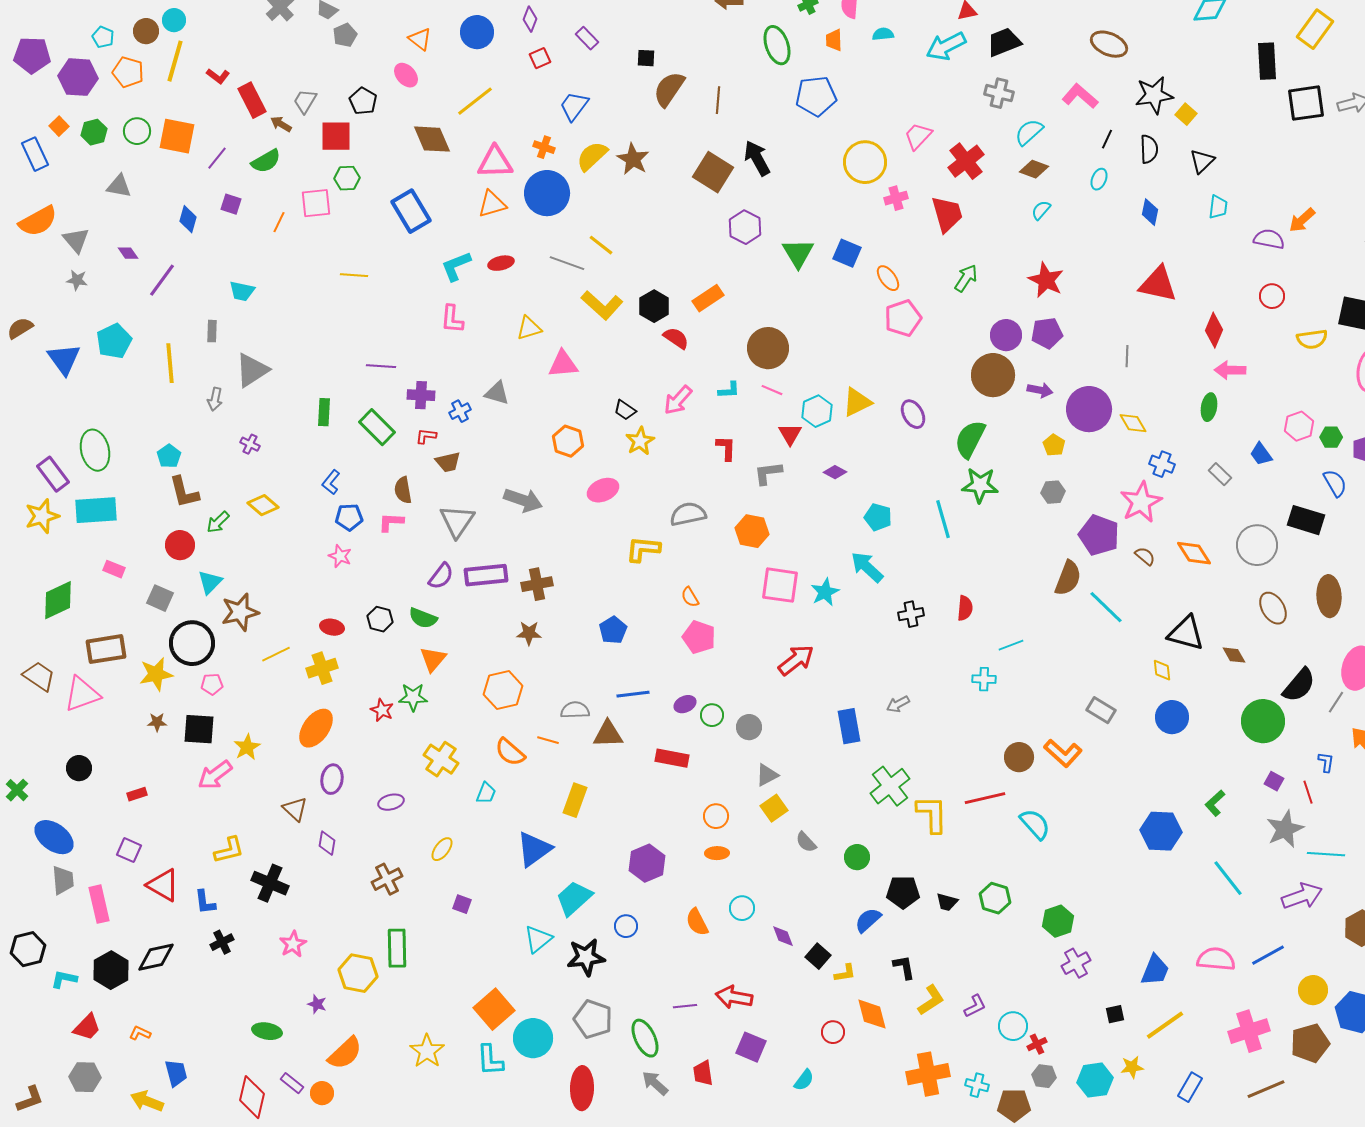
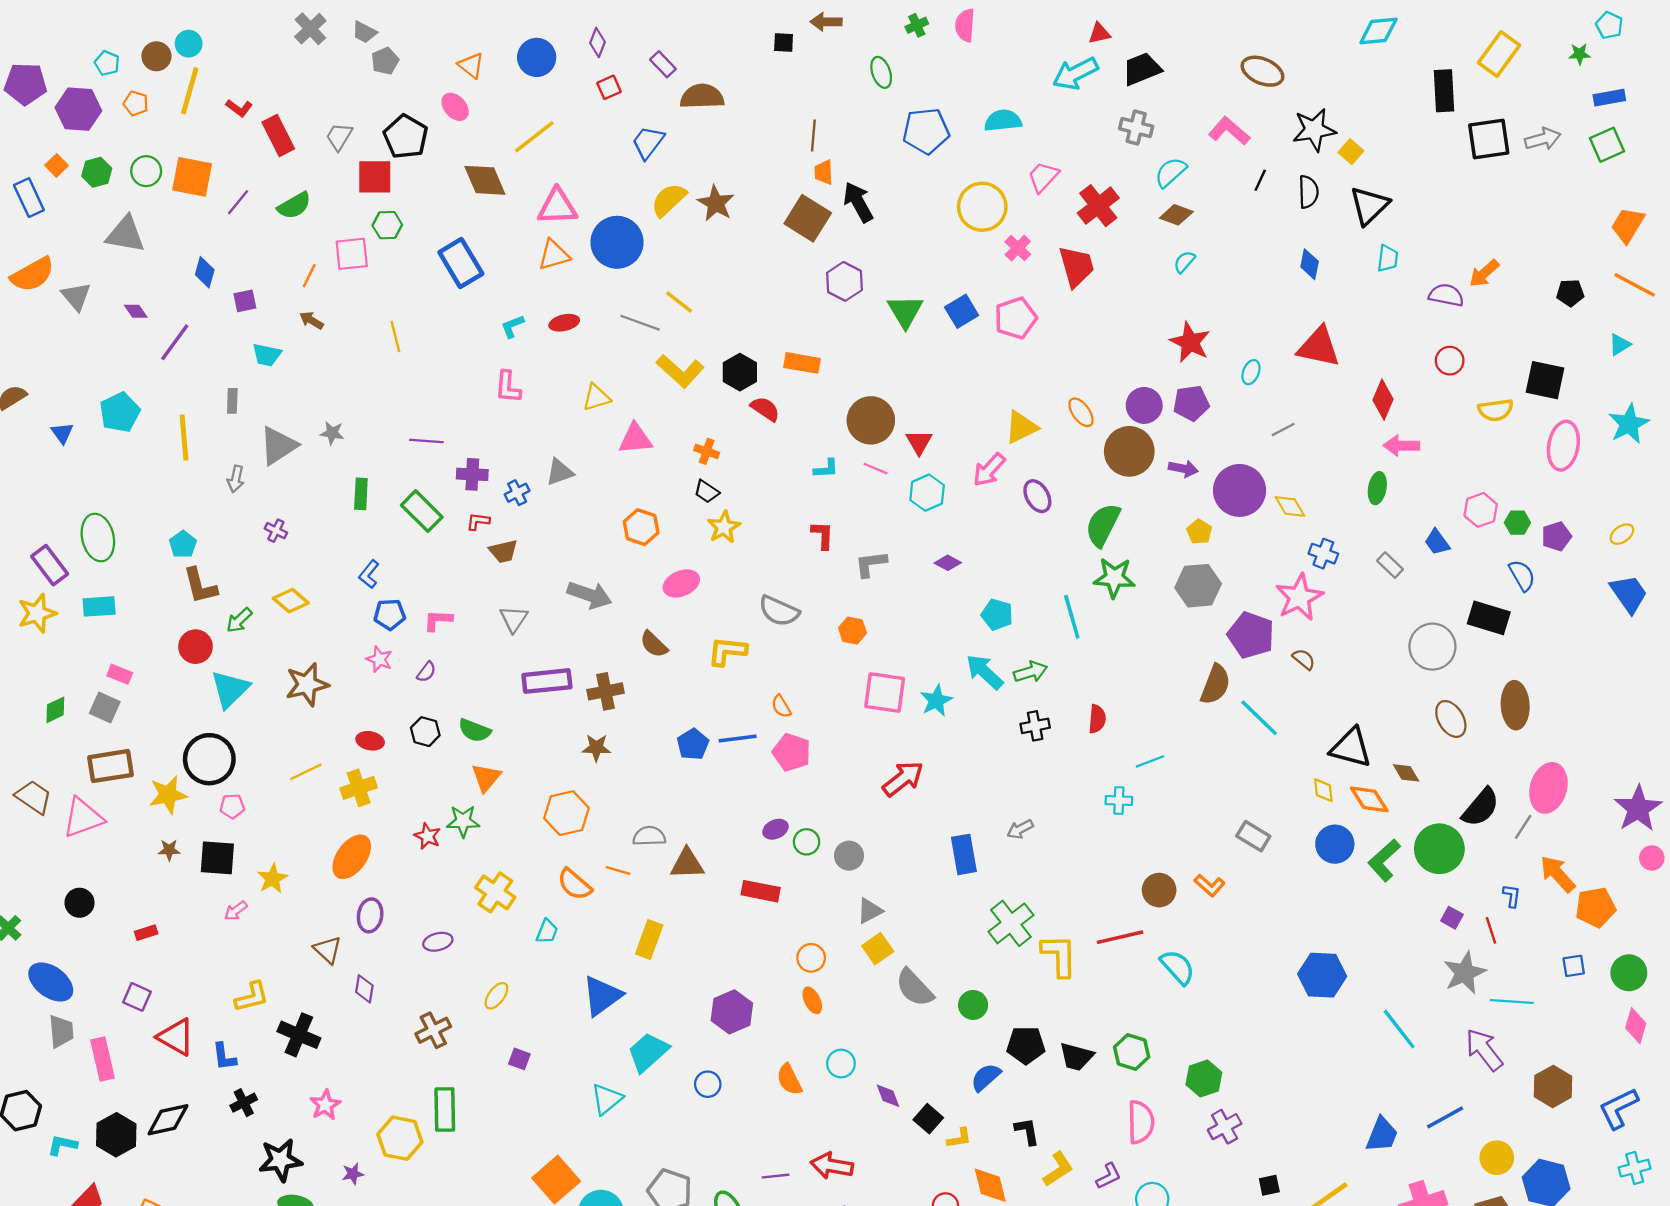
cyan semicircle: (883, 34) -> (1003, 121), moved, size x1.5
orange trapezoid: (834, 40) -> (824, 172), moved
green ellipse: (777, 45) -> (881, 72), size x0.7
black square: (646, 58) -> (784, 42), moved
orange pentagon: (128, 72) -> (136, 103), size x0.7
brown semicircle: (669, 89) -> (702, 96), moved, turned 54
black pentagon: (363, 101) -> (406, 137), size x1.4
brown arrow: (281, 124) -> (312, 320), moved
orange cross: (544, 147) -> (707, 451), moved
black triangle: (1202, 161) -> (1369, 206), size x1.4
cyan ellipse: (1099, 179) -> (1251, 372), moved
gray triangle: (119, 186) -> (125, 234), size x1.4
pink cross: (896, 198) -> (1018, 248), turned -30
purple square: (231, 204) -> (245, 301), moved, turned -30
blue square: (847, 253) -> (962, 311), turned 36
cyan L-shape: (456, 266) -> (513, 326), size x0.7
yellow line: (354, 275) -> (395, 337), turned 72
orange ellipse: (888, 278) -> (1081, 412), moved
green arrow: (966, 278) -> (1030, 672), moved, turned 40
gray star: (77, 280) -> (332, 433), moved
orange rectangle: (708, 298) -> (802, 363), turned 44
pink pentagon: (903, 318) -> (1016, 318), moved
gray line: (1127, 356) -> (1283, 430), turned 60
blue triangle: (64, 359) -> (62, 433), size x0.6
gray triangle: (497, 393) -> (560, 472), turned -36
pink arrow: (678, 400) -> (989, 470), moved
yellow triangle: (857, 402) -> (1021, 427), moved
red triangle: (790, 434) -> (919, 442), moved
brown semicircle: (403, 490) -> (654, 644), moved, turned -36
gray hexagon: (1053, 492) -> (1198, 586), size x1.6
cyan rectangle: (96, 510) -> (99, 606), size x0.7
gray semicircle: (688, 514) -> (779, 611), turned -144
gray triangle: (457, 521) -> (514, 619), size x0.7
orange hexagon: (752, 531) -> (852, 631), size x0.7
orange diamond: (1194, 553) -> (1369, 799), moved
purple semicircle: (441, 576) -> (426, 672), moved, size x0.7
cyan triangle: (210, 582) -> (230, 689), size x1.4
gray square: (160, 598) -> (105, 707), moved
green diamond: (58, 600) -> (55, 710), size x0.6
brown star: (240, 612) -> (307, 685), moved
blue line: (633, 694) -> (738, 738), moved
orange L-shape: (1063, 753) -> (1210, 885), size x0.7
pink arrow: (215, 775) -> (236, 911), size x0.6
green L-shape: (1215, 803) -> (1384, 860), moved, size x1.4
gray semicircle: (806, 842) -> (914, 988), size x1.6
orange ellipse: (717, 853) -> (812, 1000), turned 65
purple arrow: (1302, 896) -> (1484, 1050), turned -108
black trapezoid: (947, 902) -> (1076, 1057), size x1.4
black star: (586, 957) -> (281, 1160), moved
pink semicircle: (1216, 959) -> (1141, 1122), moved, turned 84
blue trapezoid: (1155, 970) -> (1382, 1135), moved
purple star: (317, 1004) -> (353, 1174), turned -30

